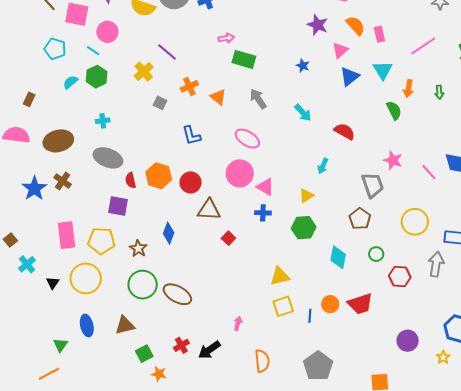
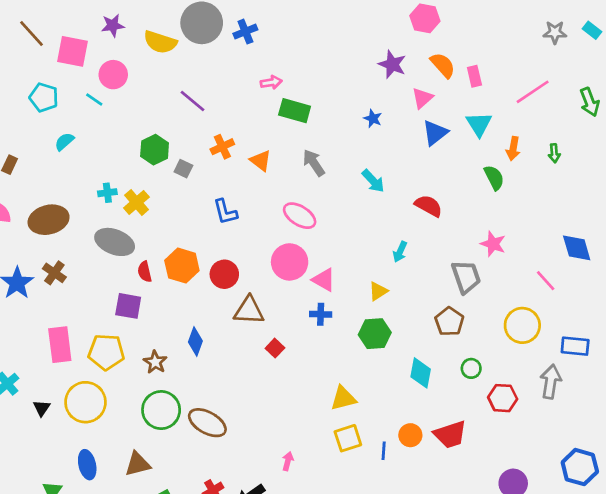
yellow cross: (144, 72) -> (136, 202), moved
green hexagon: (97, 77) -> (155, 150), moved
pink line: (429, 172) -> (546, 281), moved

